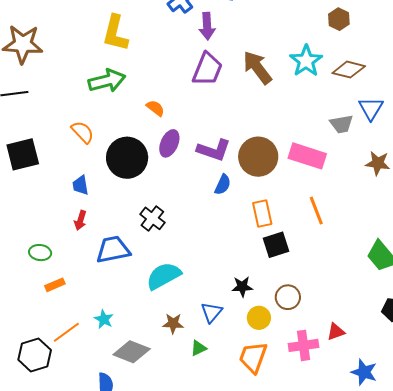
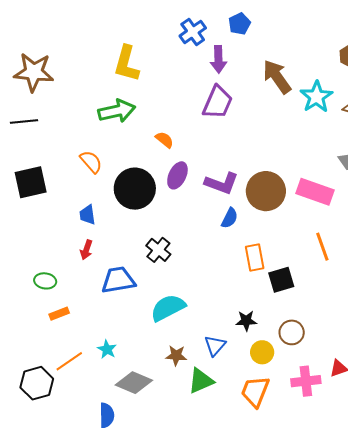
brown arrow: (257, 68) -> (277, 77), moved
orange rectangle: (262, 213) -> (255, 257), moved
green triangle: (198, 348) -> (201, 381), size x1.6

